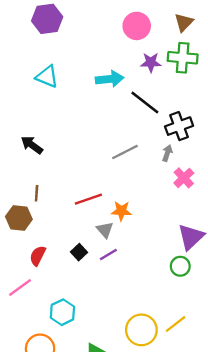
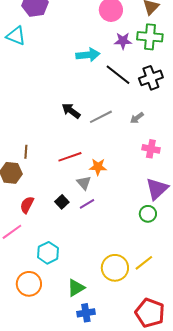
cyan triangle: (47, 77) -> (16, 36), moved
black cross: (179, 126) -> (151, 78), moved
black arrow: (32, 145) -> (71, 111), moved
gray arrow: (167, 153) -> (137, 118), turned -144
pink cross: (184, 178) -> (151, 149), moved, turned -36

